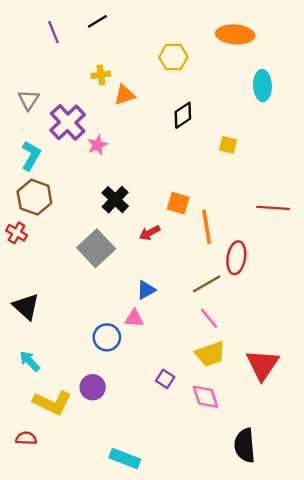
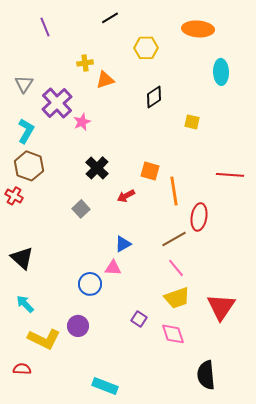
black line: (97, 21) -> (110, 18), moved
gray square: (96, 248) -> (81, 209), size x0.6

